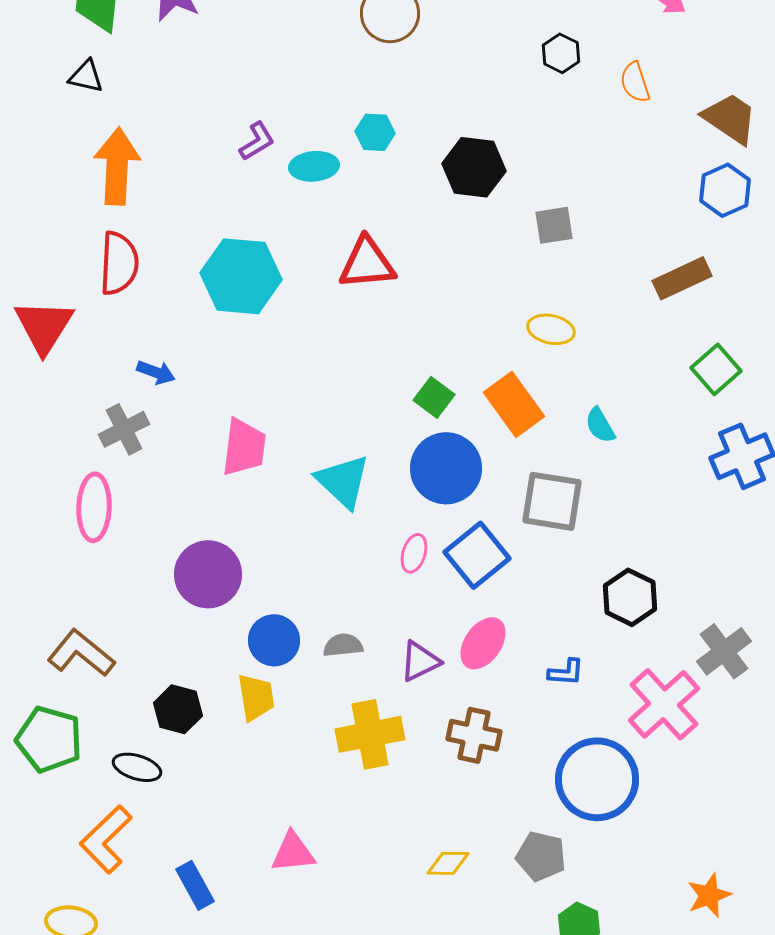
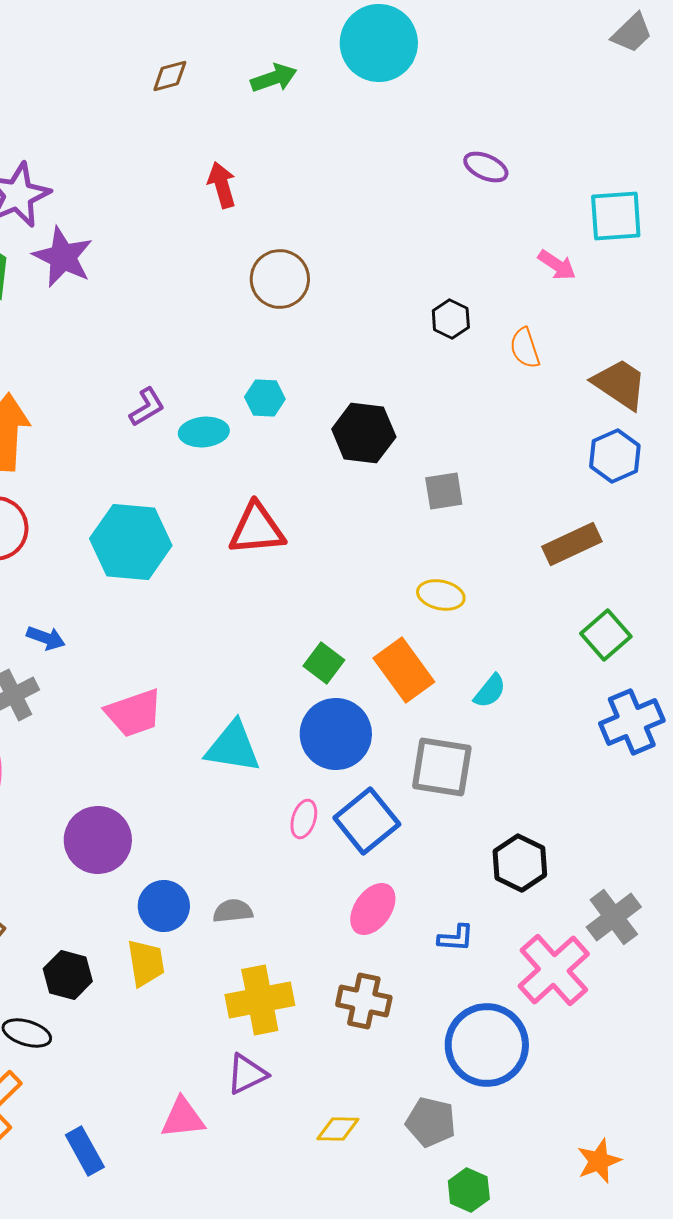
cyan semicircle: (600, 425) -> (490, 691), turned -111
pink trapezoid: (244, 447) -> (134, 713), turned 64
cyan triangle: (343, 481) -> (233, 747), turned -34
purple triangle: (420, 661) -> (247, 1074), moved

